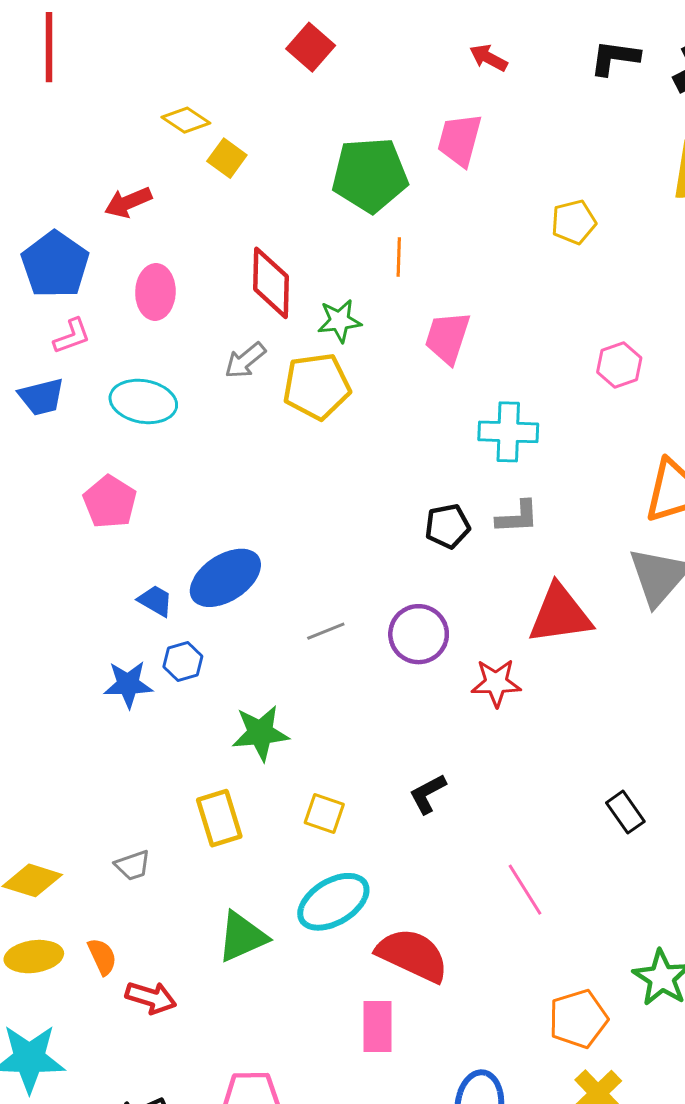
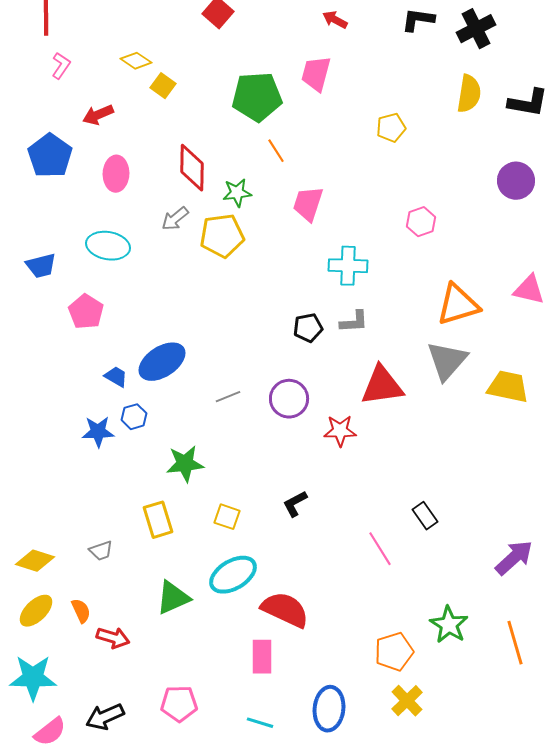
orange line: (399, 257) -> (276, 151), turned -35
pink L-shape: (72, 336) -> (61, 66), moved, turned -36
blue trapezoid: (41, 397) -> (41, 266), moved
pink line: (525, 890) -> (380, 549), moved
yellow ellipse: (34, 957) -> (36, 611), turned -36

